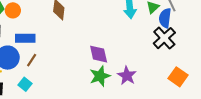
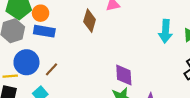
blue rectangle: (25, 38) -> (44, 31), moved

